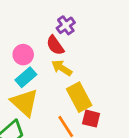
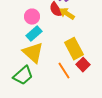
yellow arrow: (62, 68) -> (67, 14), moved
red square: (91, 119) -> (83, 65), turned 32

